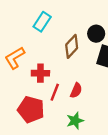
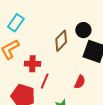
cyan rectangle: (42, 22) -> (16, 23), moved
red semicircle: (76, 90) -> (80, 82), moved

